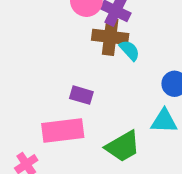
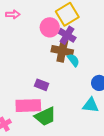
green trapezoid: (123, 146) -> (45, 116), moved

